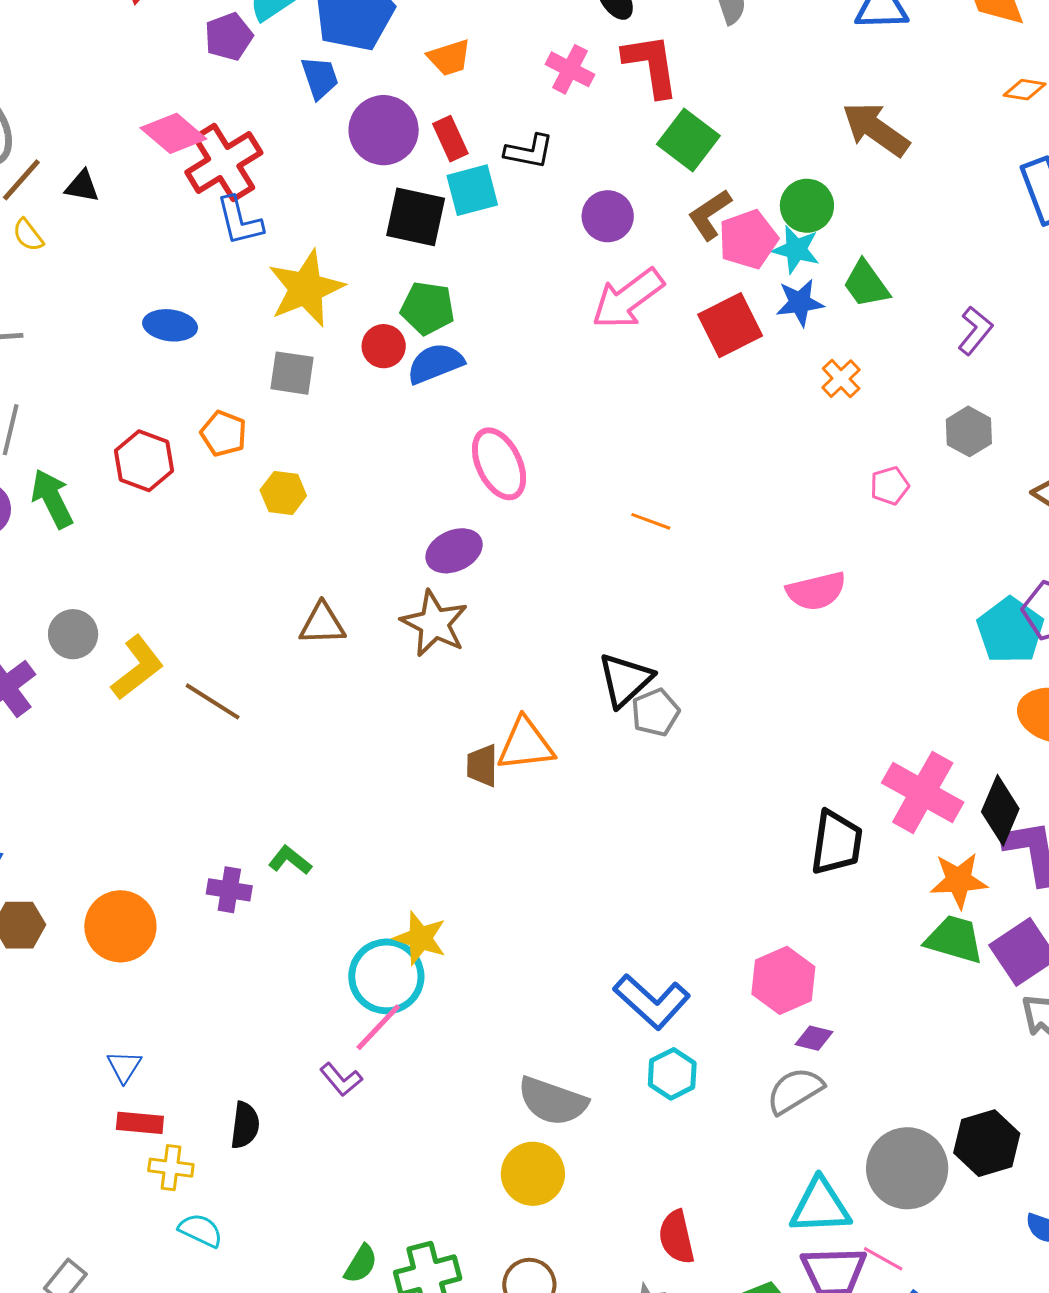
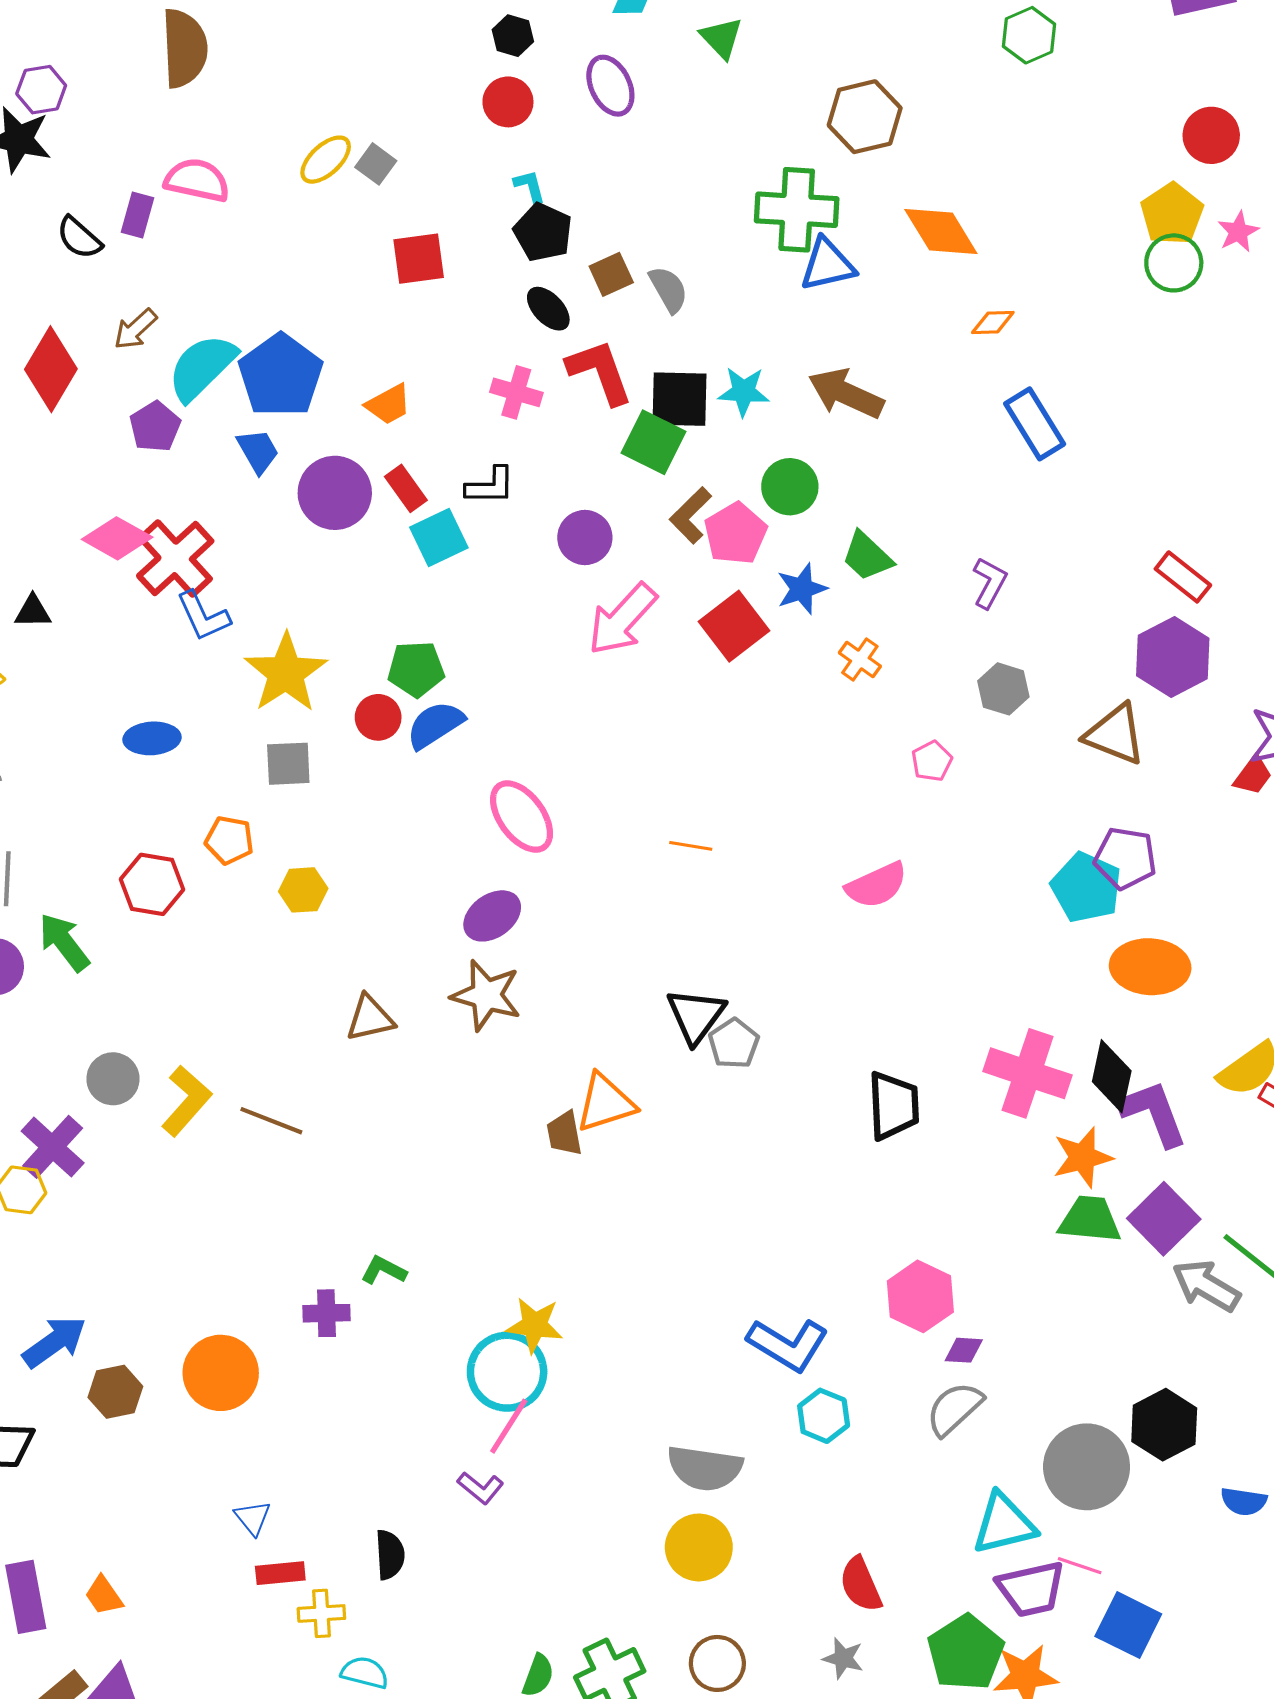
black square: (416, 217) -> (680, 399), moved
cyan star: (796, 250) -> (744, 392), moved
black trapezoid: (837, 843) -> (893, 1106), moved

